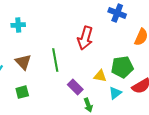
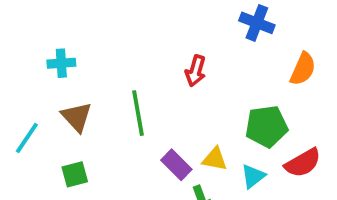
cyan cross: (18, 25) -> (61, 63), moved
red arrow: (85, 38) -> (196, 71), size x0.7
yellow triangle: (100, 76) -> (215, 159), moved

